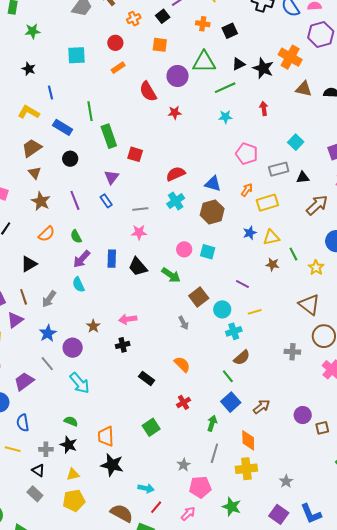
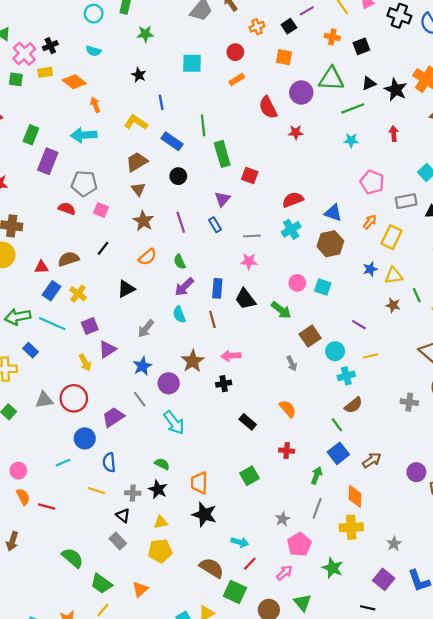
yellow rectangle: (267, 203) -> (392, 237), turned -50
brown line: (24, 297) -> (212, 319), moved
brown star: (93, 326) -> (193, 361), size x1.5
red cross: (183, 402) -> (287, 451), turned 32
pink pentagon: (200, 487) -> (299, 544), turned -30

